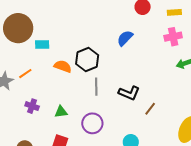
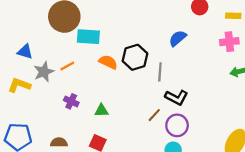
cyan rectangle: (42, 45) -> (88, 37), size x1.5
gray line: (96, 87) -> (160, 72), moved
brown line: (150, 109) -> (154, 115), moved
purple circle: (92, 123) -> (177, 125), moved

